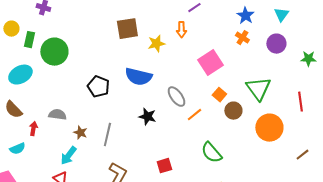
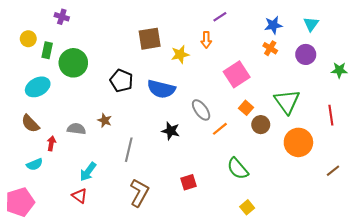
blue star: (245, 16) -> (273, 25), turned 30
black pentagon: (98, 87) -> (121, 81), moved
brown star: (80, 133) -> (105, 120), moved

